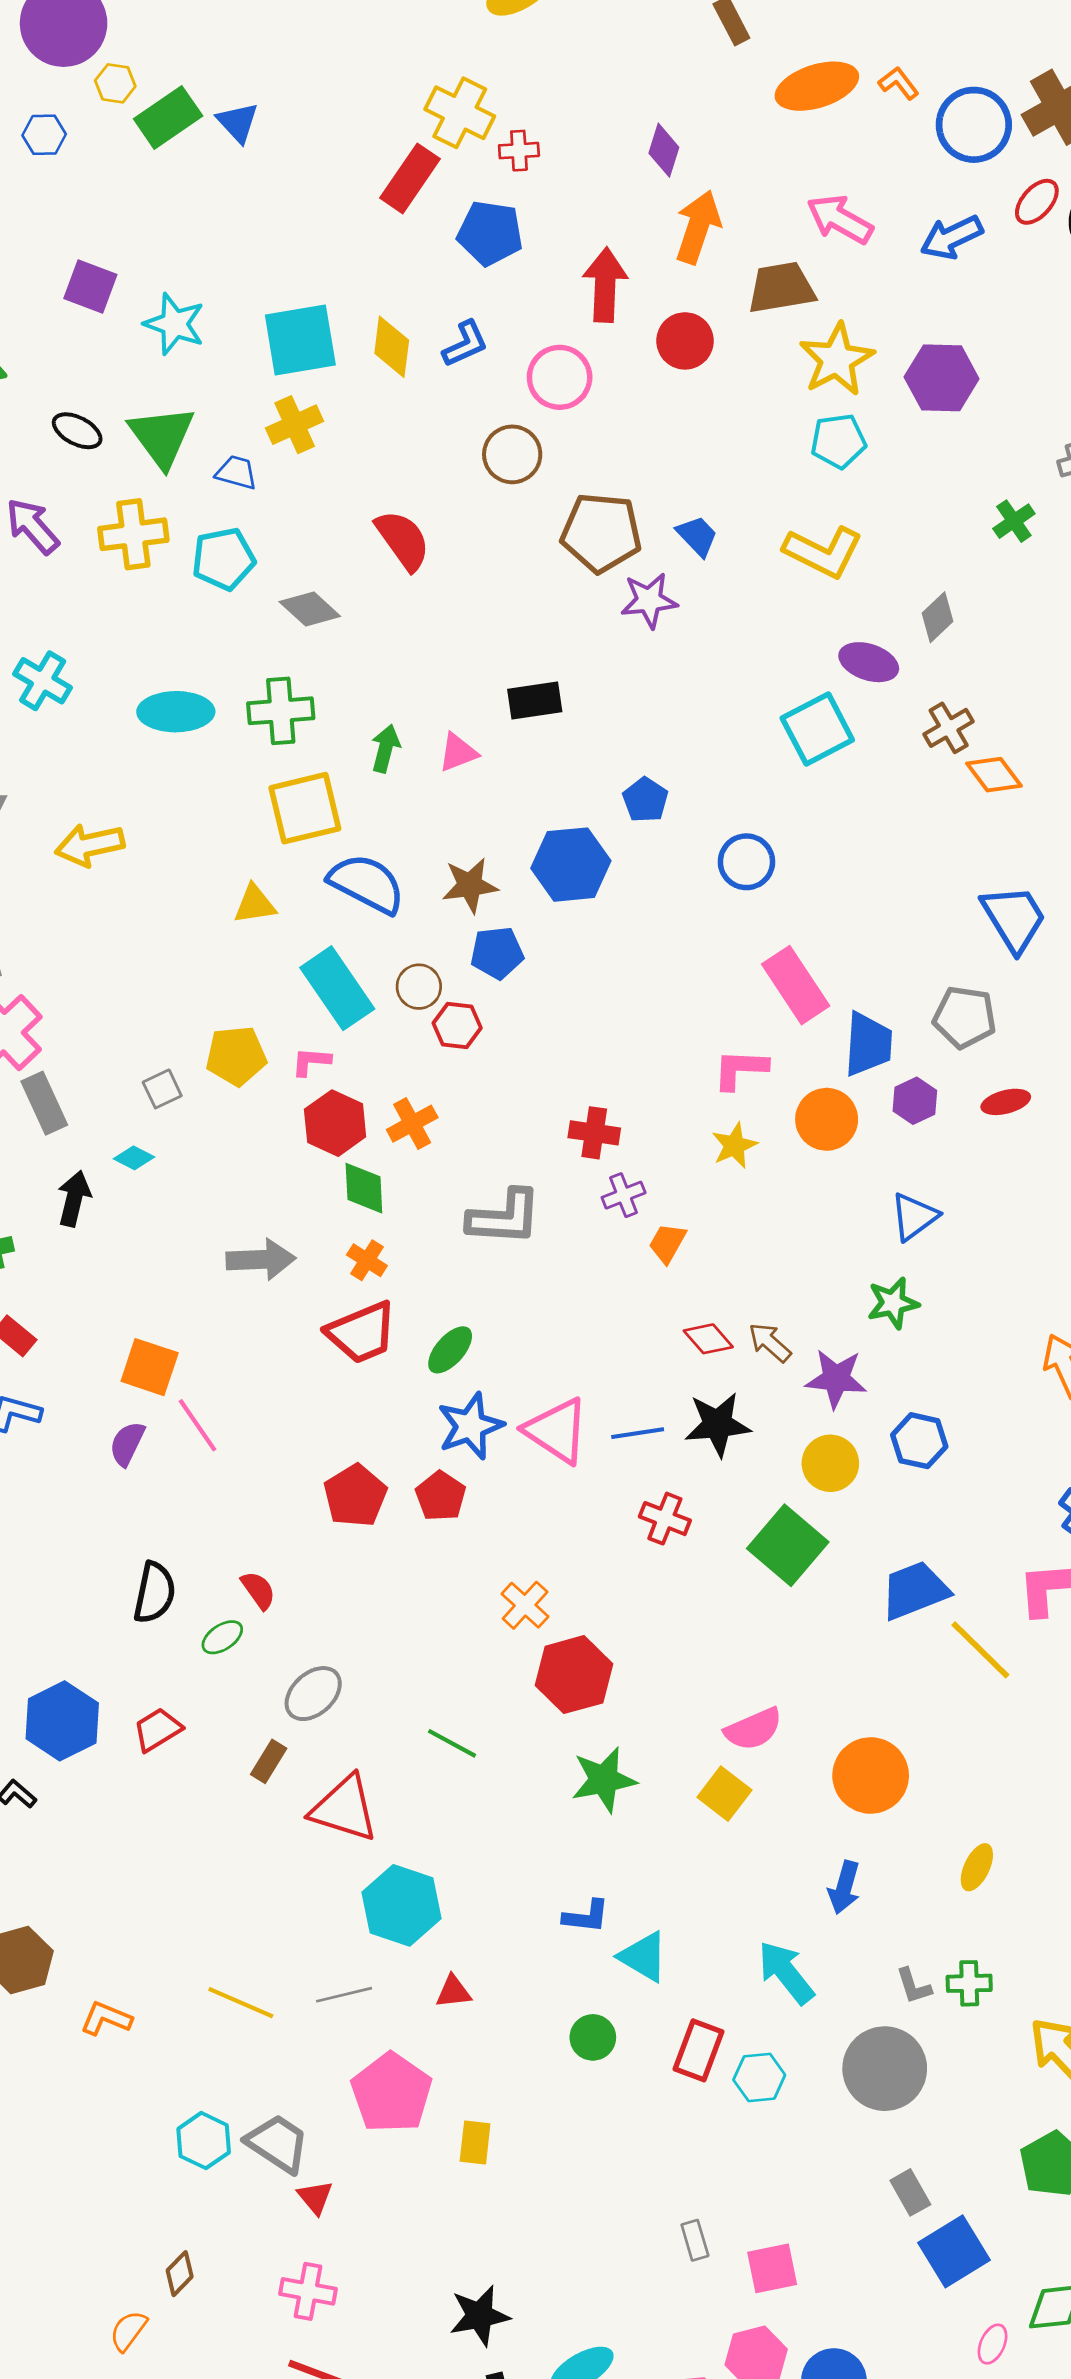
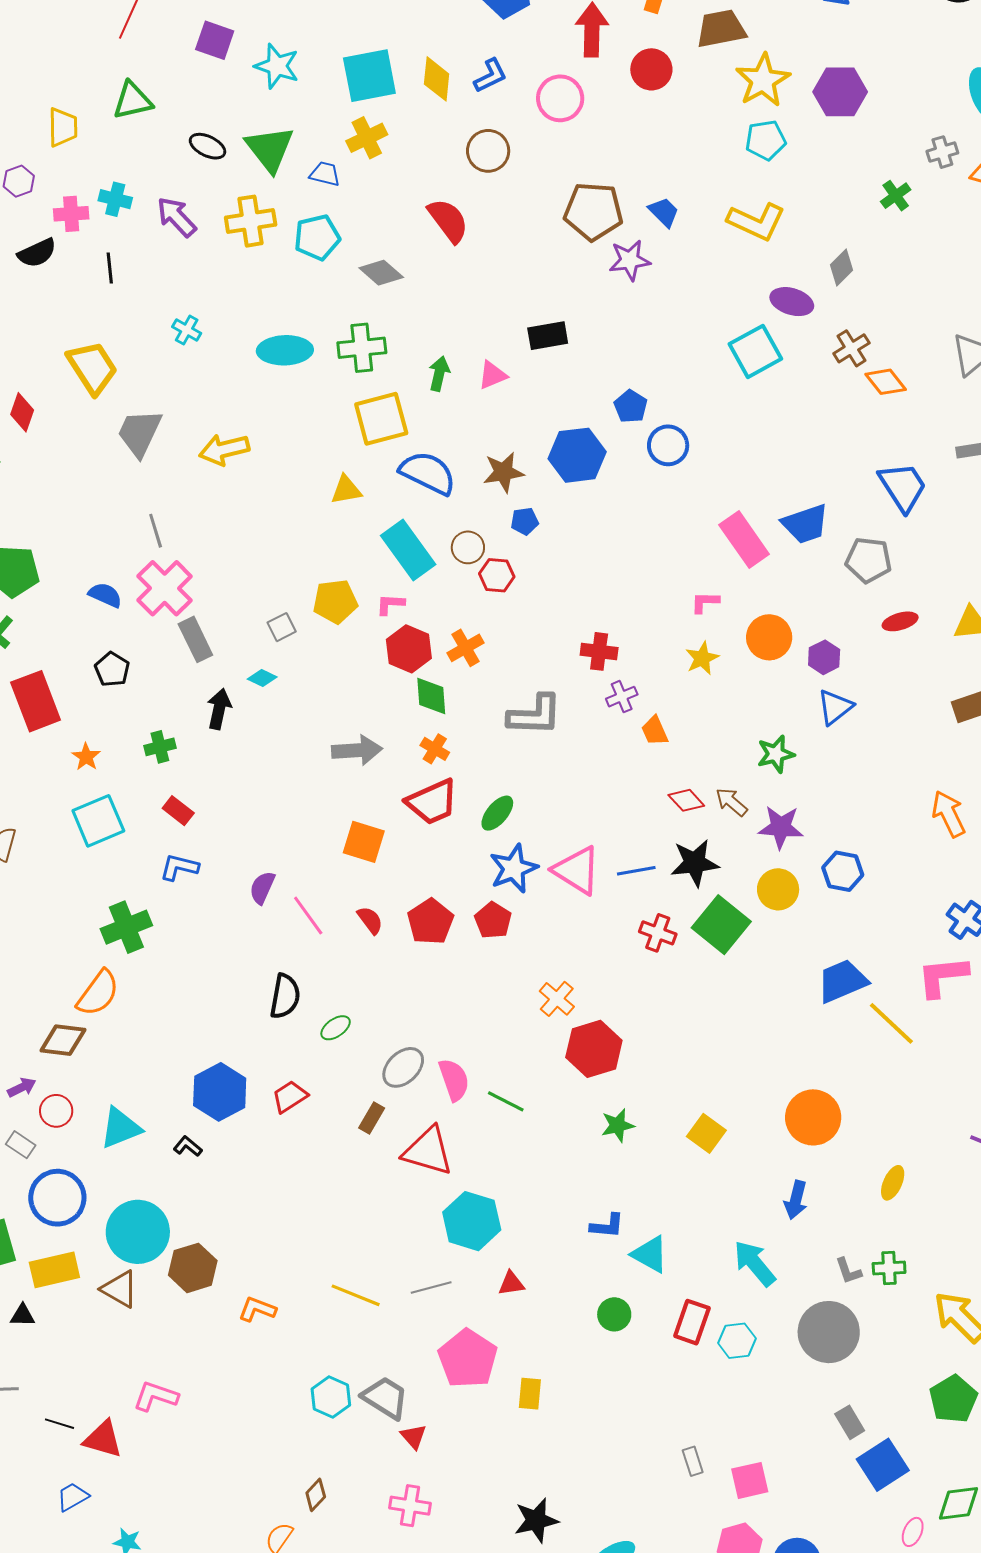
brown circle: (512, 454) -> (488, 151), moved
cyan cross: (43, 681) -> (187, 330), size x0.7
blue circle: (746, 862) -> (668, 445), moved
blue pentagon: (497, 953) -> (525, 521), size x0.7
blue trapezoid: (868, 1044) -> (805, 524), moved, turned 69
pink L-shape: (740, 1069) -> (705, 602), size x0.7
purple hexagon: (915, 1101) -> (824, 657), moved
orange trapezoid: (667, 1243) -> (655, 731), turned -52
green star: (893, 1303) -> (776, 754), moved
orange square: (150, 1367) -> (364, 842), moved
pink line: (197, 1425) -> (308, 916), moved
green square: (788, 1545) -> (721, 925), moved
red semicircle: (258, 1590) -> (370, 920), moved
pink semicircle: (753, 1729) -> (454, 1080), moved, turned -84
green star: (604, 1780) -> (618, 1125), size x0.7

